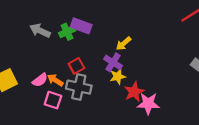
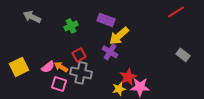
purple rectangle: (81, 26) -> (106, 20), moved
gray arrow: (40, 31) -> (32, 17), moved
yellow arrow: (124, 44) -> (119, 36), size x1.5
yellow star: (118, 76) -> (119, 89), moved

